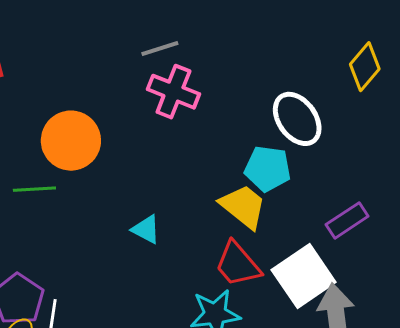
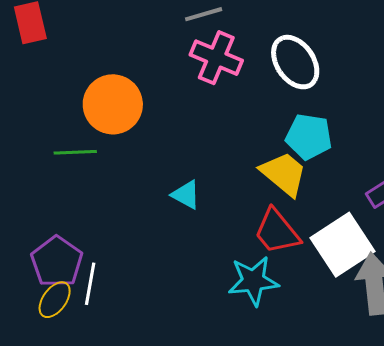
white ellipse: (297, 119) -> (295, 62), moved

